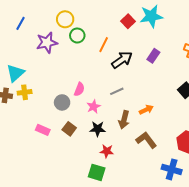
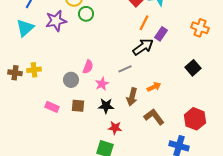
orange line: (104, 45) -> (144, 23), moved
black arrow: (122, 60) -> (143, 47), moved
cyan triangle: (15, 73) -> (25, 28), moved
brown square: (69, 129) -> (78, 106), turned -32

